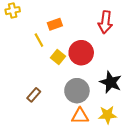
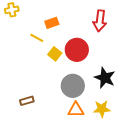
yellow line: (39, 40) -> (37, 38), turned -32
brown rectangle: (34, 95) -> (27, 101), moved, turned 32

